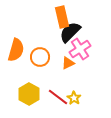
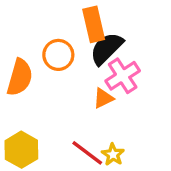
orange circle: (40, 57) -> (58, 55), moved
yellow hexagon: (29, 94) -> (21, 150), moved

